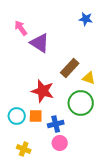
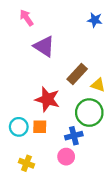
pink arrow: (21, 28) -> (26, 18), moved
blue cross: (56, 124) -> (74, 136), moved

